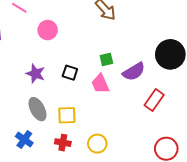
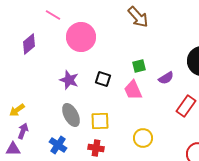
pink circle: (48, 30) -> (81, 37), size x1.5
purple semicircle: (134, 72) -> (166, 78), size x0.7
yellow circle: (97, 144) -> (143, 138), moved

